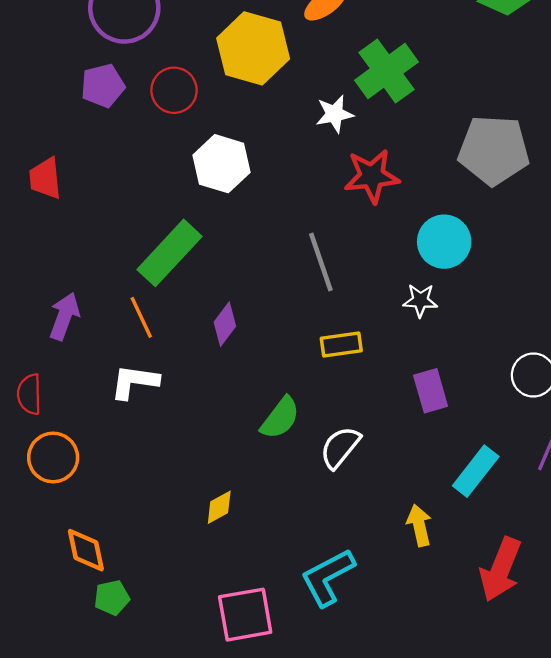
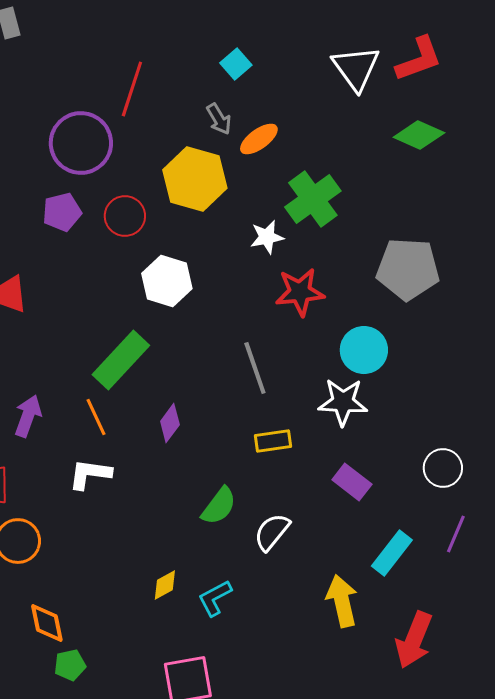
white star: (420, 300) -> (343, 402), size x1.6
purple rectangle: (431, 391) -> (352, 482), turned -36
yellow arrow: (419, 525) -> (342, 601), size x1.4
cyan L-shape: (328, 577) -> (215, 598), moved, size x0.7

